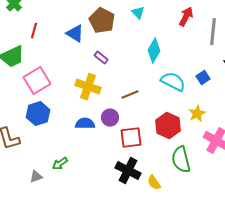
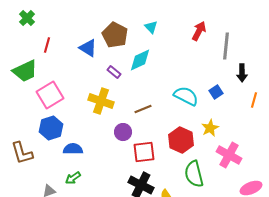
cyan diamond: (154, 51) -> (140, 60), moved, turned 35
blue semicircle: (85, 124) -> (73, 149), moved

